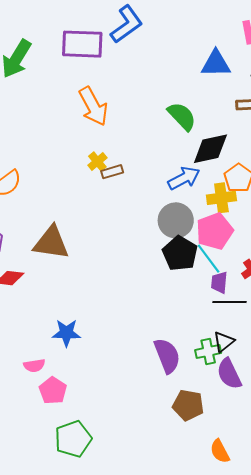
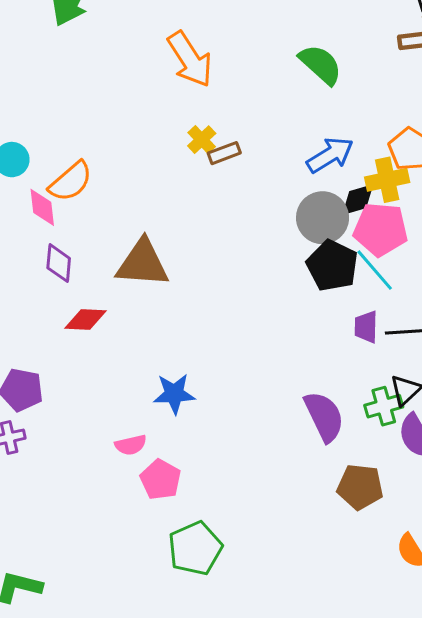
black diamond: (210, 149) -> (358, 200), moved, size x0.7
pink pentagon: (215, 231) -> (381, 229), turned 30
purple trapezoid: (219, 282) -> (366, 327), moved

